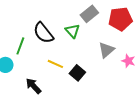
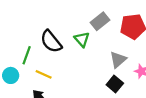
yellow line: (55, 64) -> (44, 74), moved
black square: (77, 73) -> (115, 84), moved

